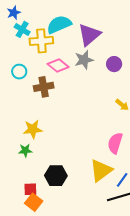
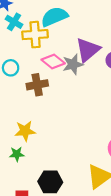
purple triangle: (89, 35) -> (88, 50), moved
gray star: (84, 60) -> (73, 64), moved

